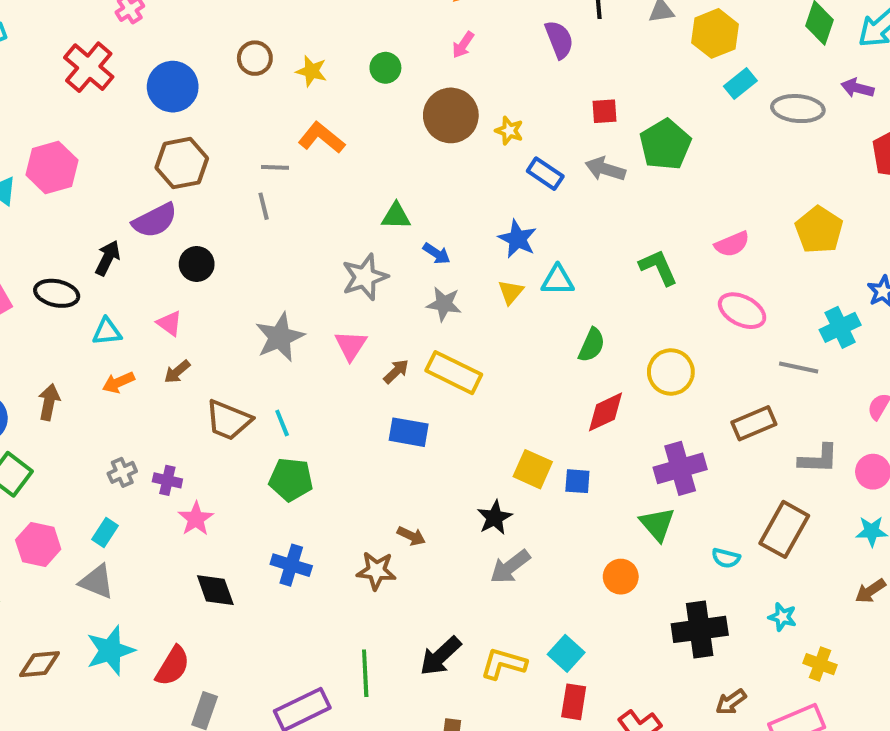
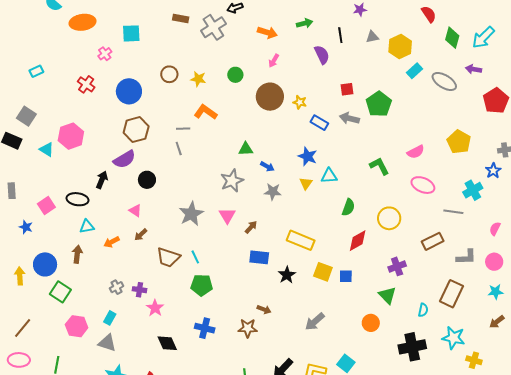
red cross: (89, 67) -> (86, 84), size x0.7
gray ellipse: (798, 109) -> (444, 82), turned 30
cyan triangle: (107, 332) -> (87, 226), moved
yellow rectangle: (454, 373) -> (301, 240), moved
purple cross: (680, 468) -> (397, 266), size x0.7
black star: (495, 518) -> (287, 275), moved
cyan semicircle: (726, 558) -> (423, 310), turned -88
cyan star: (782, 617) -> (453, 338), size x1.6

